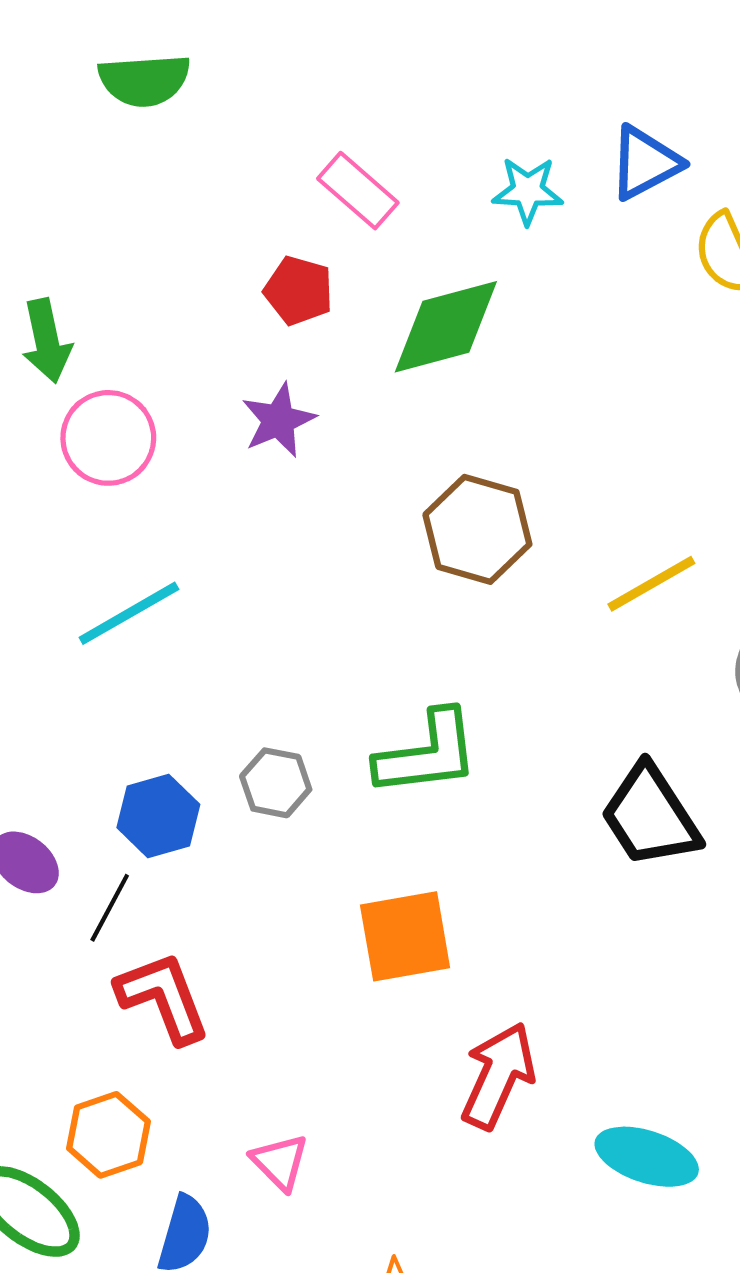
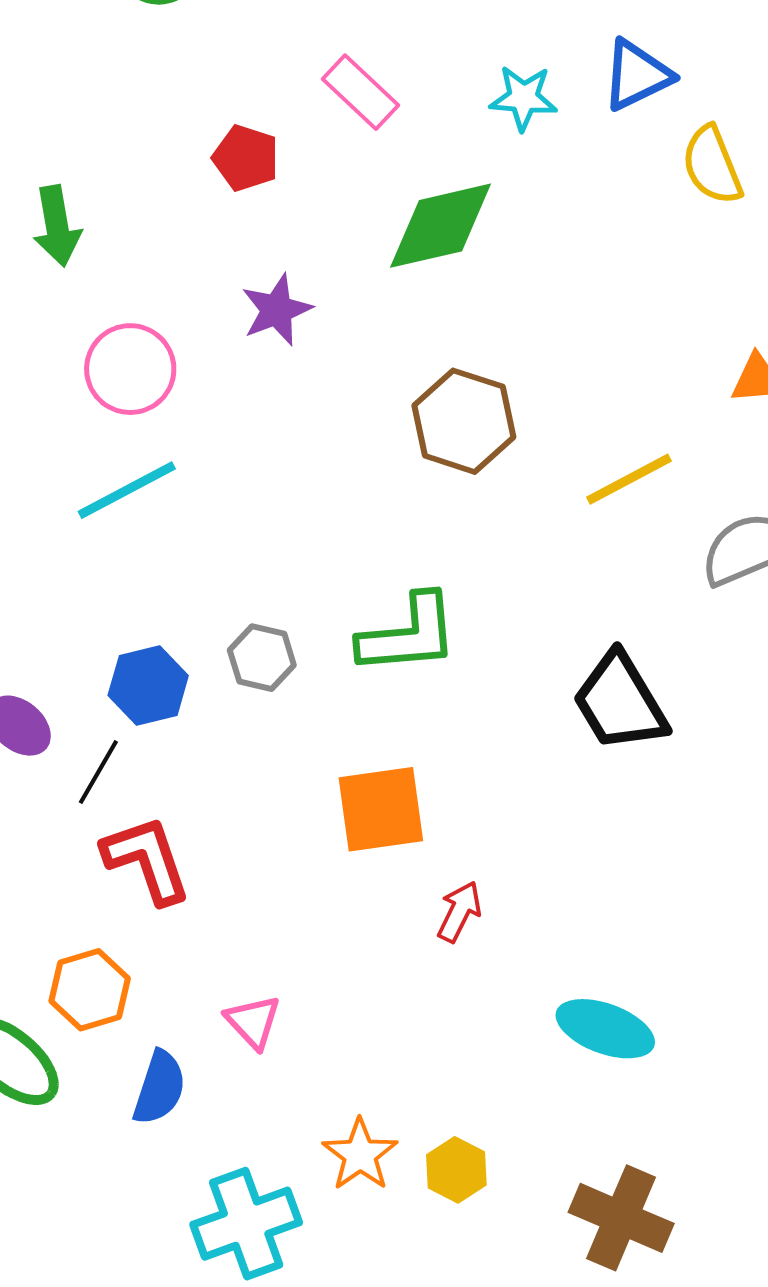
red pentagon: (299, 291) -> (246, 158), moved
pink circle: (108, 438) -> (130, 369), moved
red arrow: (498, 1076) -> (459, 912), moved, size x0.6

